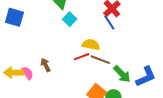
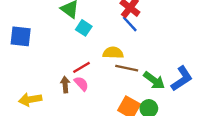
red line: (82, 57) -> (82, 67), moved
brown arrow: (46, 65) -> (65, 85), turned 32
pink semicircle: (28, 73) -> (81, 84), moved

